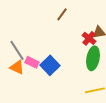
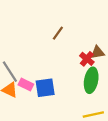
blue square: (50, 65) -> (45, 88), turned 36

